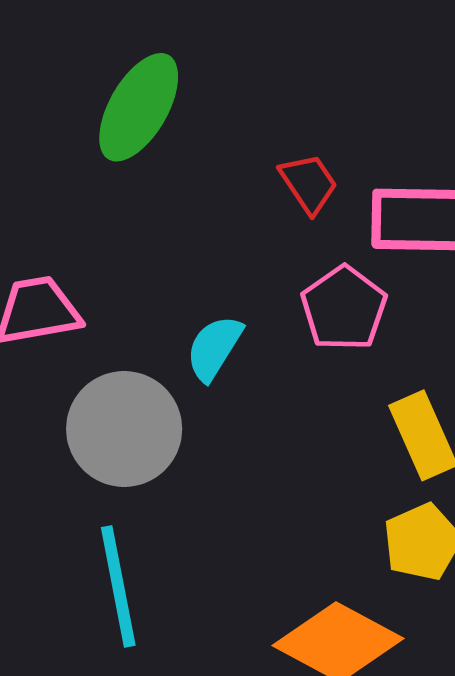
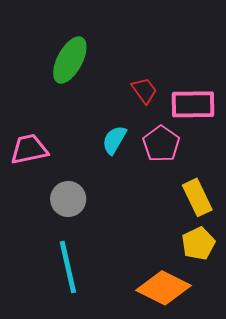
cyan semicircle: (214, 348) -> (114, 140), moved
gray circle: (124, 429) -> (68, 199), size x0.7

